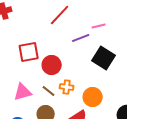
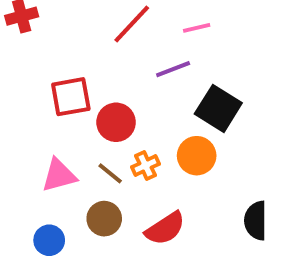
pink line: (99, 26) -> (197, 28), moved
orange cross: (67, 87) -> (146, 166), turned -32
orange circle: (93, 97) -> (197, 156), moved

